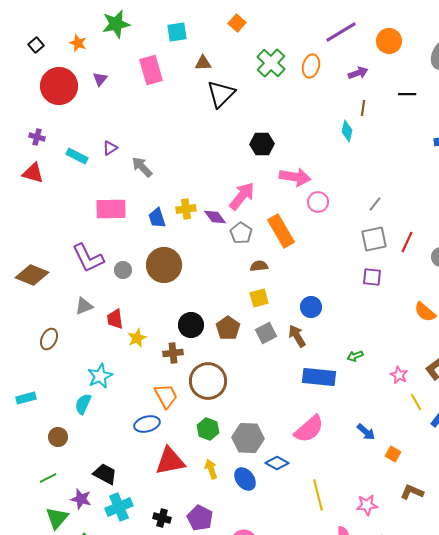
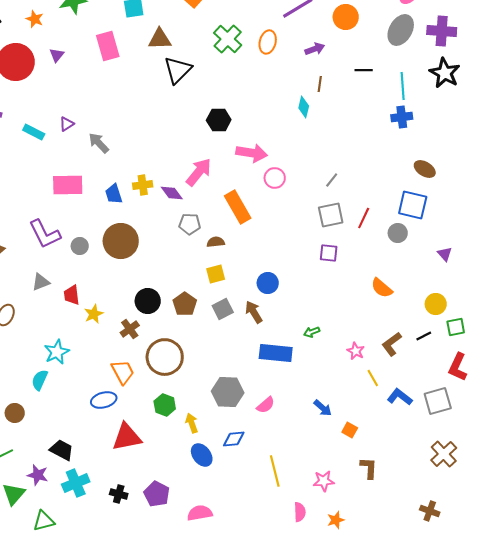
brown triangle: (203, 63) -> (160, 39), size x1.4
gray pentagon: (241, 233) -> (190, 224), moved, turned -30
brown cross: (173, 353) -> (130, 329), turned -30
pink semicircle: (309, 429) -> (266, 405), size x0.6
gray hexagon: (248, 438) -> (228, 392), moved
blue diamond: (277, 463) -> (234, 439), turned -35
yellow arrow: (211, 469) -> (192, 423), moved
brown L-shape: (412, 492) -> (369, 468), turned 70

